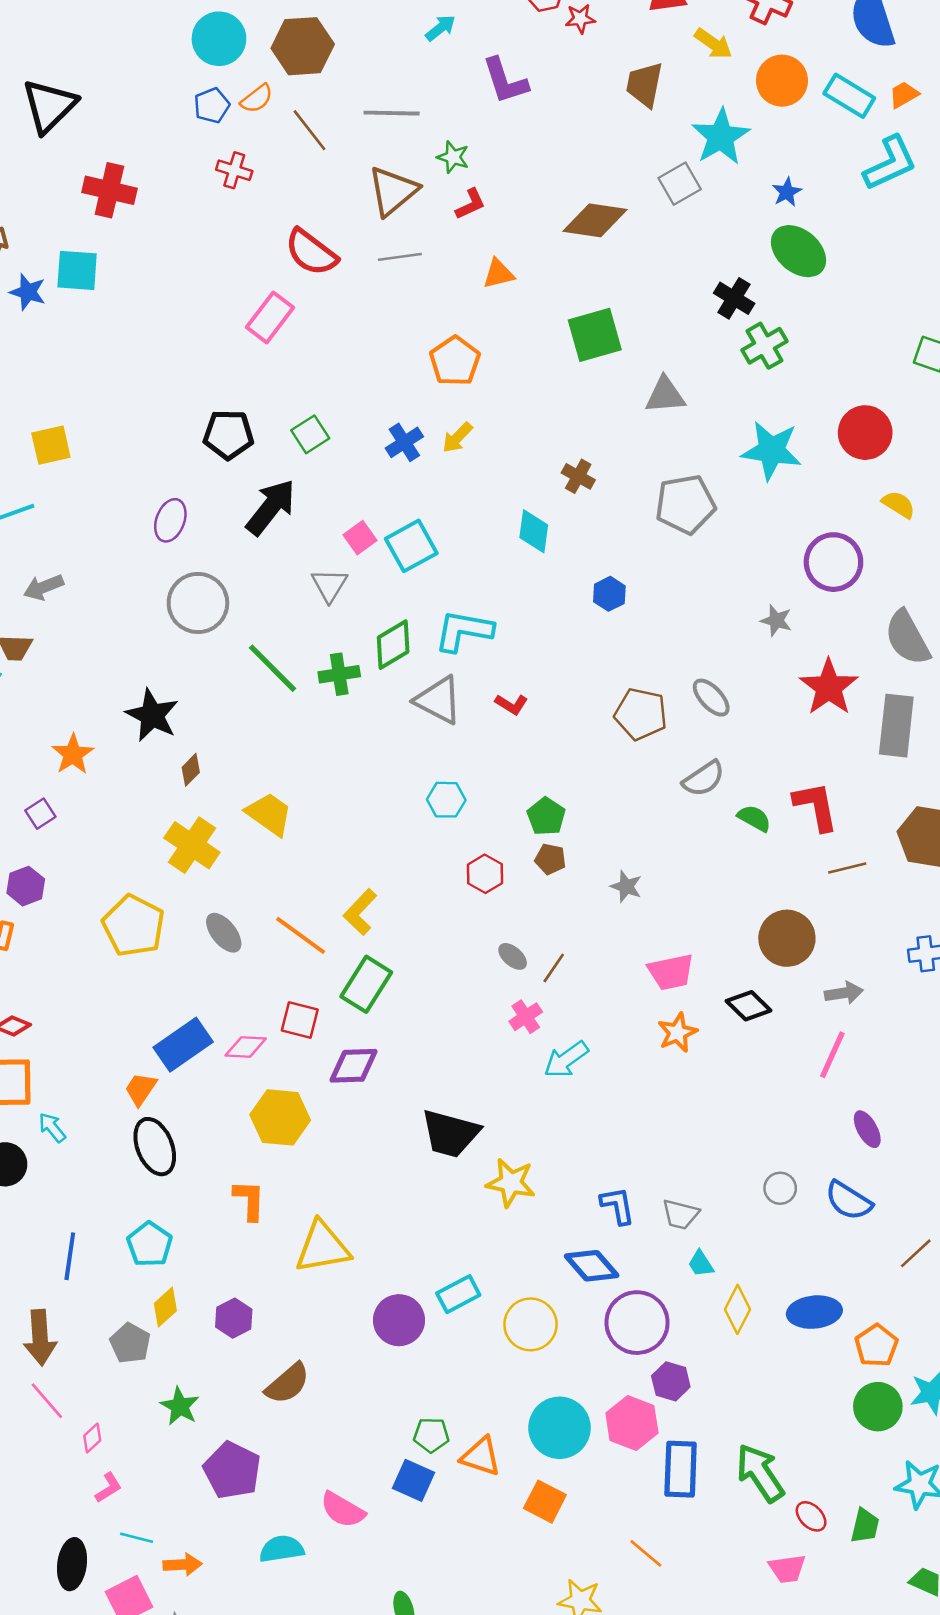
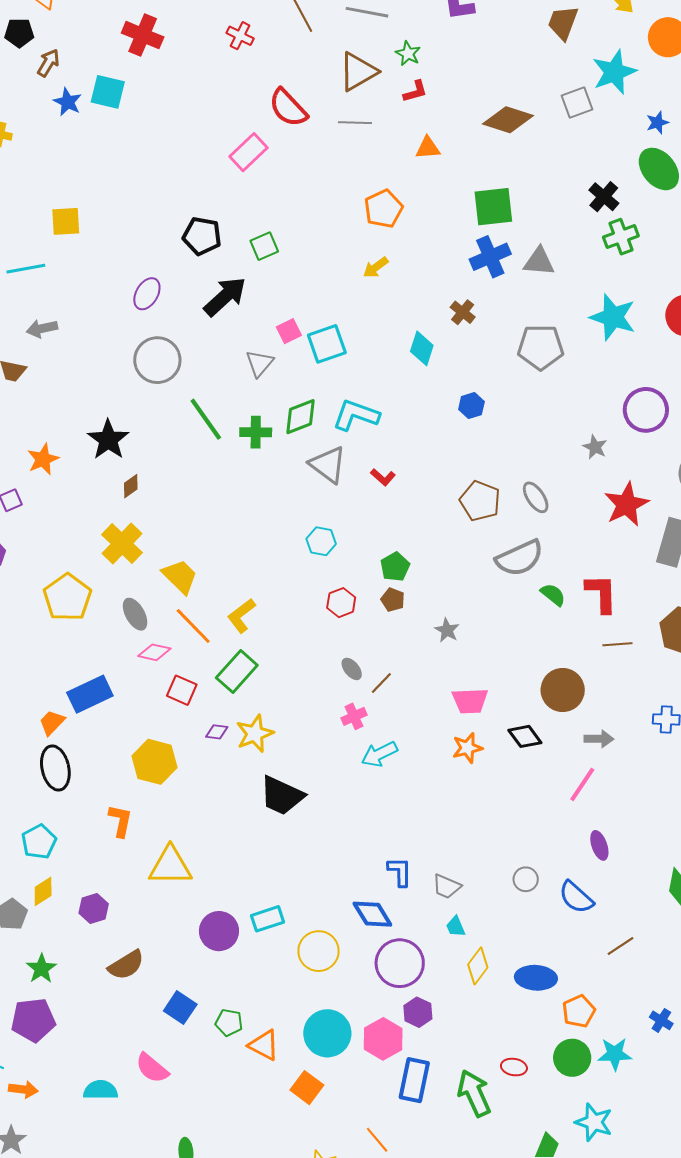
blue cross: (404, 442) -> (490, 257), moved, size x1.4
gray semicircle: (704, 779) -> (520, 558), size x1.4
yellow trapezoid: (269, 814) -> (180, 576), moved
pink diamond: (246, 1047) -> (154, 652), moved
purple diamond: (353, 1066) -> (217, 732), size x0.6
yellow star: (511, 1183) -> (255, 734), moved, turned 30
purple pentagon: (232, 1470) -> (33, 1020), moved, turned 30
blue square: (414, 1480) -> (180, 1008), moved
red ellipse: (811, 1516) -> (514, 1067), moved, turned -45

